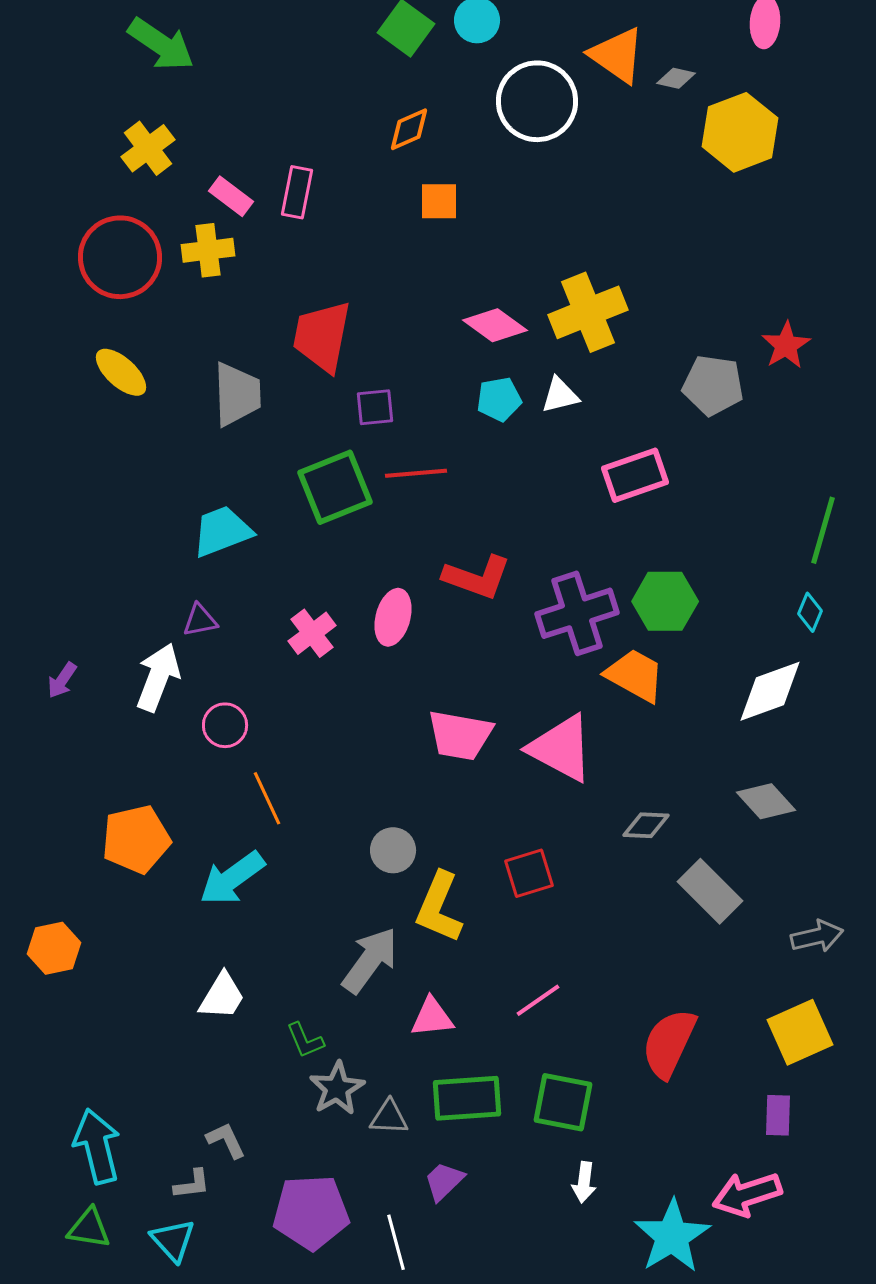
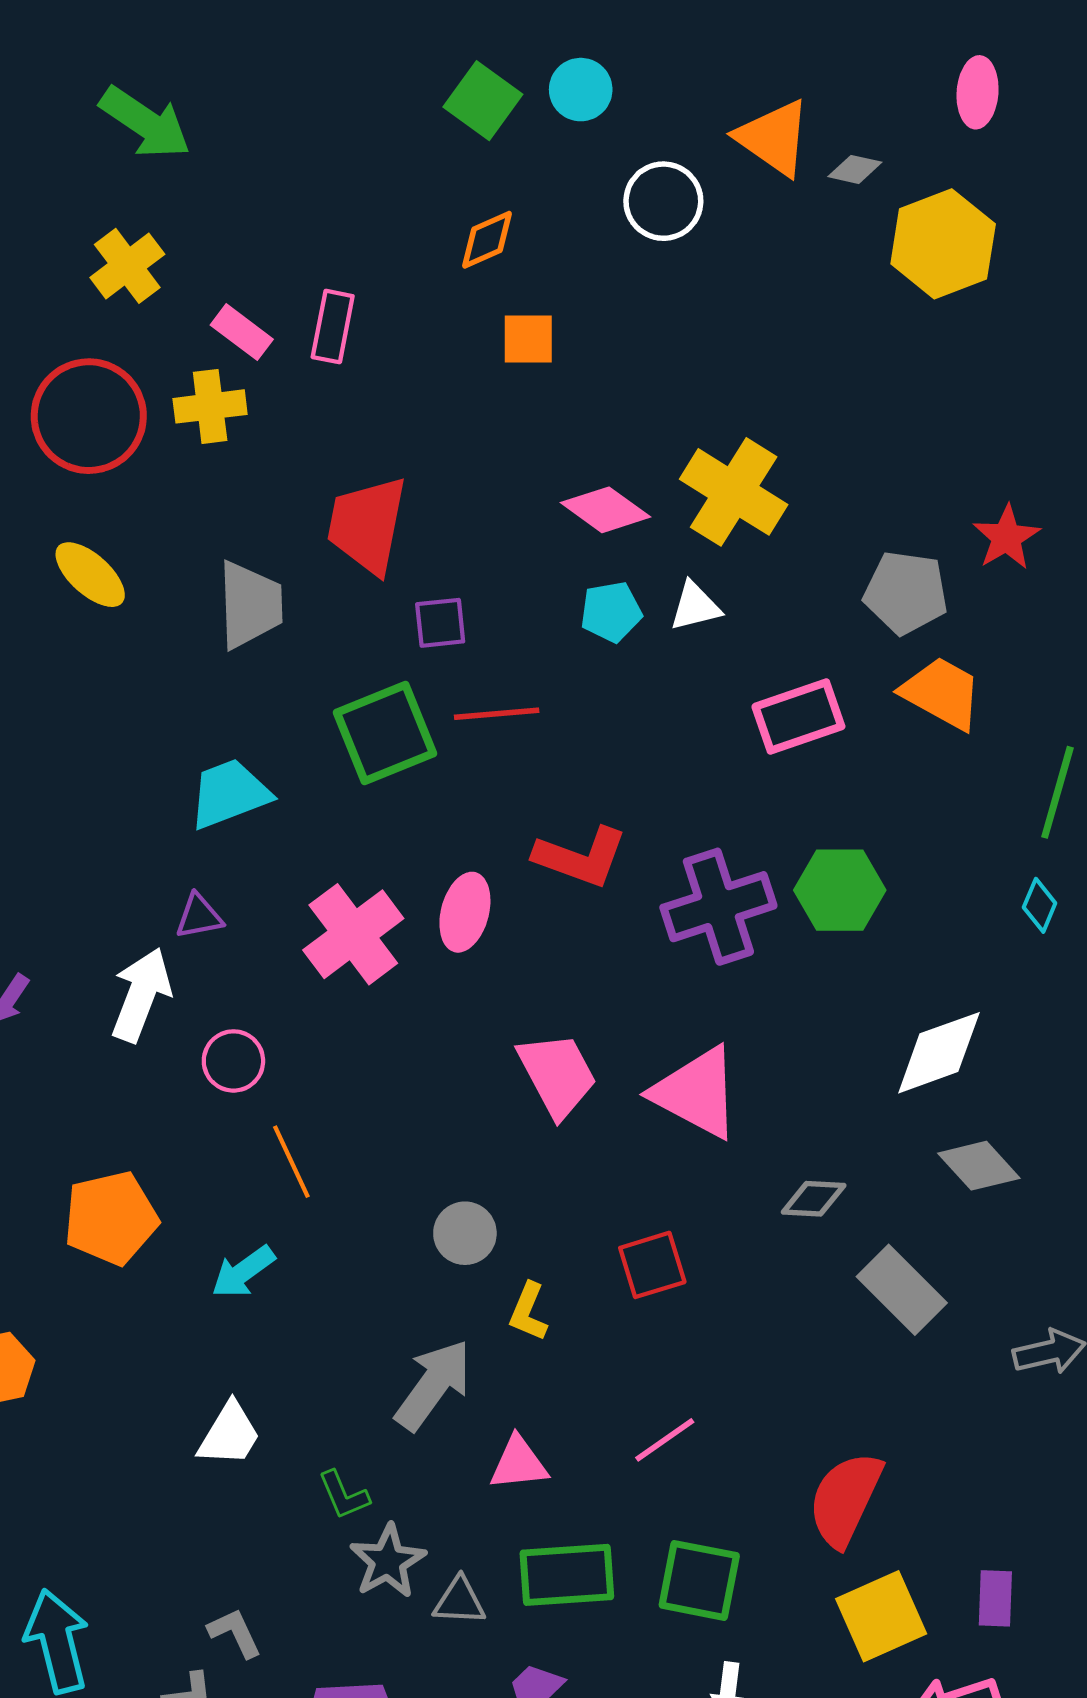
white circle: (537, 101) -> (663, 201), size x0.7
yellow cross: (588, 312) -> (734, 492), turned -36
pink cross: (312, 633) -> (353, 934), size x1.5
orange trapezoid: (635, 675) -> (942, 693), moved
white diamond: (770, 691) -> (939, 1053), moved
pink trapezoid: (460, 735) -> (557, 1075), turned -128
cyan arrow: (232, 878) -> (243, 1272), size x0.7
yellow L-shape: (439, 907) -> (528, 1312), size x0.6
yellow square: (800, 1032) -> (881, 1616), moved

